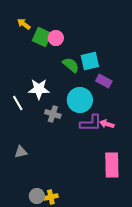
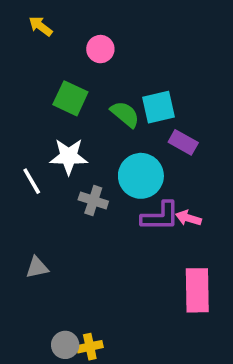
yellow arrow: (24, 24) -> (41, 26), moved
green square: (42, 37) -> (70, 98), moved
pink circle: (56, 38) -> (100, 49), moved

